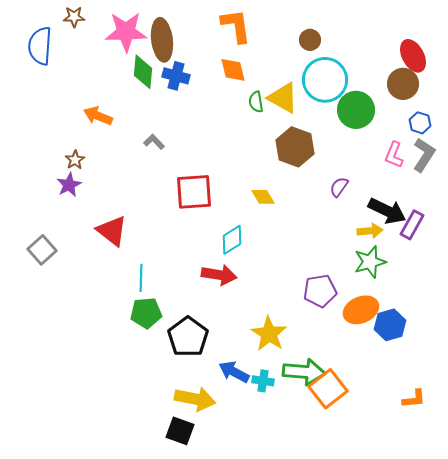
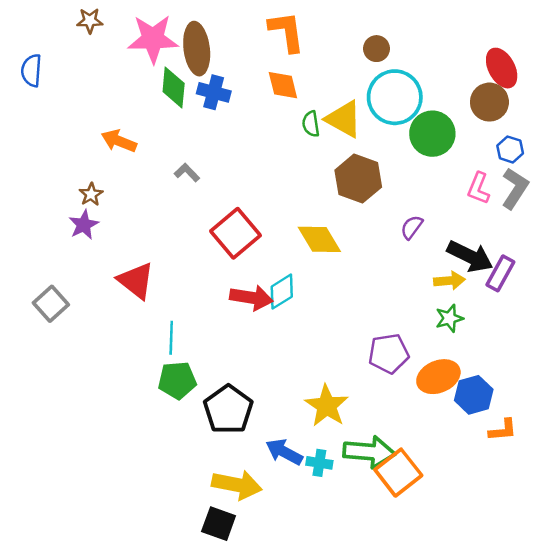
blue semicircle: (40, 46) -> (31, 70), moved, size x0.7
red square: (194, 192) -> (236, 233), turned -36
yellow diamond: (263, 197) -> (319, 239), size x1.5
green star: (370, 262) -> (449, 318), size x0.7
red arrow: (219, 275) -> (251, 298), moved
orange L-shape: (414, 399) -> (503, 430), moved

